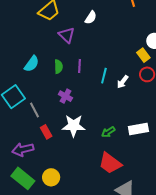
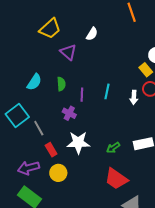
purple line: (80, 66) -> (82, 95), moved
white arrow: (123, 82) -> (134, 97), moved, turned -32
yellow circle: (51, 177) -> (58, 173), moved

